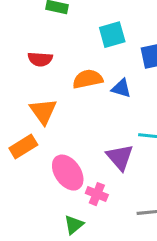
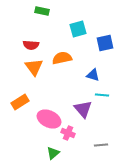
blue triangle: (121, 88) -> (93, 75), moved
orange triangle: (43, 111) -> (34, 67), moved
pink ellipse: (68, 173) -> (49, 119), turned -30

